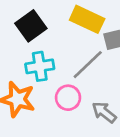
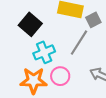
pink circle: (68, 98) -> (60, 76), moved

